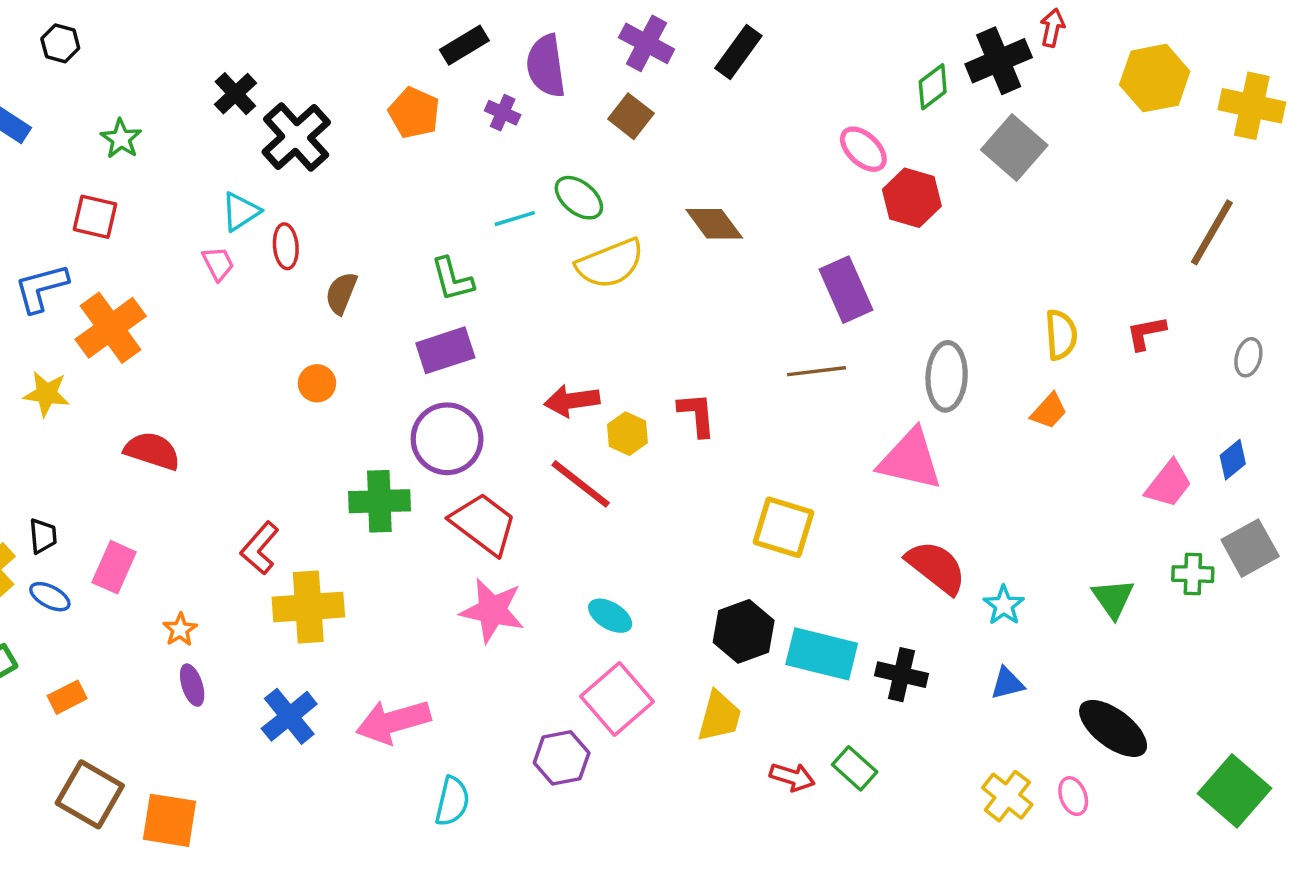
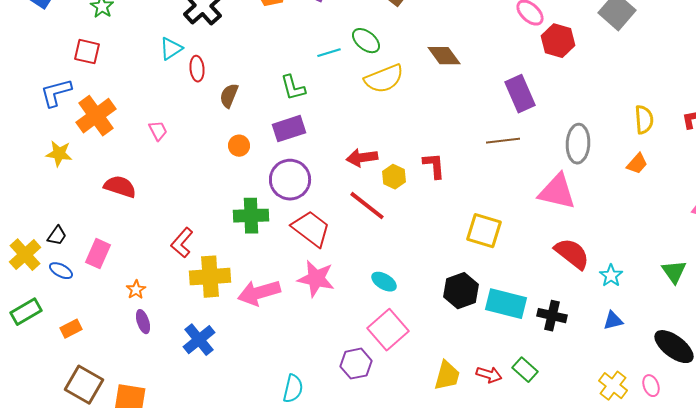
pink trapezoid: (218, 264) -> (158, 131), moved
orange circle: (317, 383) -> (239, 146), moved
black trapezoid: (43, 536) -> (57, 236), turned 40
yellow trapezoid: (719, 716) -> (447, 376), moved
pink arrow: (393, 722) -> (259, 293), moved

